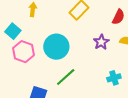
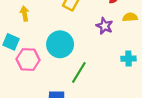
cyan cross: (114, 78) -> (128, 59), turned 32

